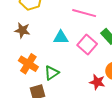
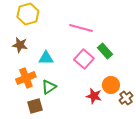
cyan triangle: (61, 37) -> (46, 58), moved
orange cross: (28, 64) -> (26, 78), turned 36

